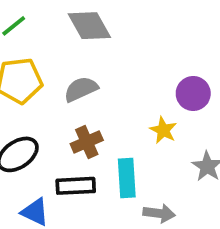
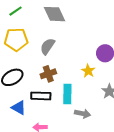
gray semicircle: (81, 89) -> (47, 46), turned -36

